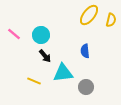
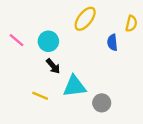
yellow ellipse: (89, 15) -> (85, 19), moved
blue semicircle: (85, 51) -> (112, 42), moved

